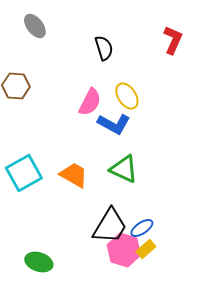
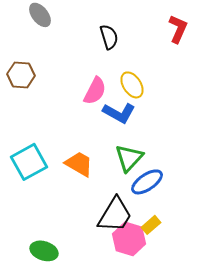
green triangle: (124, 169) -> (129, 158), turned 48
blue ellipse: (142, 228) -> (147, 182), moved, size x1.4
yellow rectangle: (146, 249) -> (151, 225), moved

